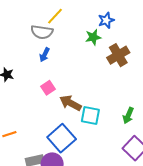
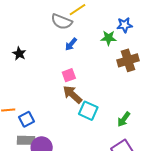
blue arrow: (45, 55) -> (71, 44), moved
pink square: (48, 88) -> (69, 75), moved
blue square: (62, 138) -> (27, 119), moved, size x0.6

